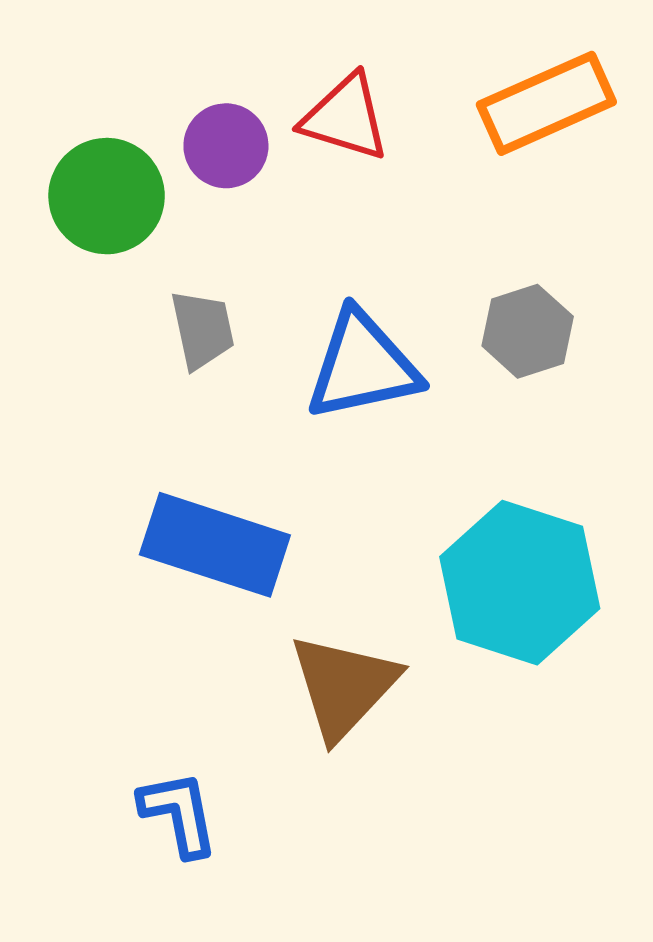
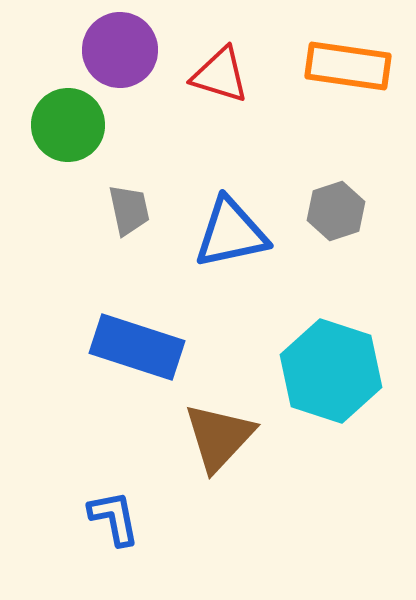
orange rectangle: (546, 103) -> (348, 66), turned 32
purple circle: (226, 146) -> (120, 50), moved, size x1.4

